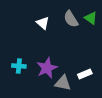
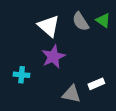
white triangle: (43, 23) -> (49, 26), size x1.5
purple star: (47, 68) -> (53, 57), moved

